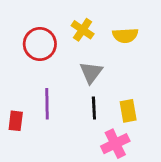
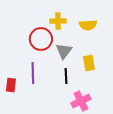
yellow cross: (83, 30) -> (58, 21), turned -35
red circle: (40, 44) -> (41, 39), moved
yellow rectangle: (128, 111) -> (89, 63), moved

